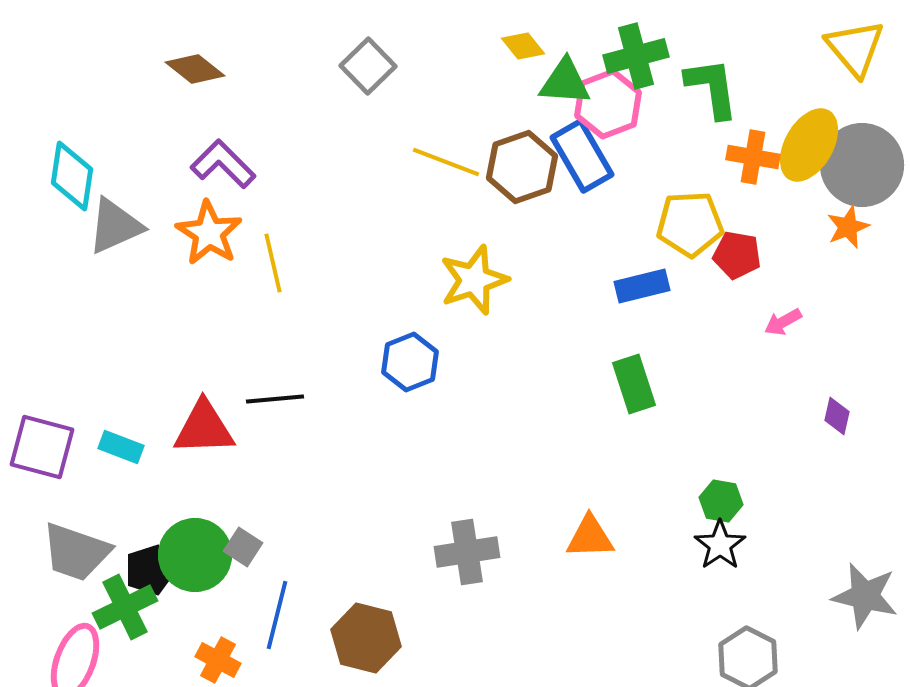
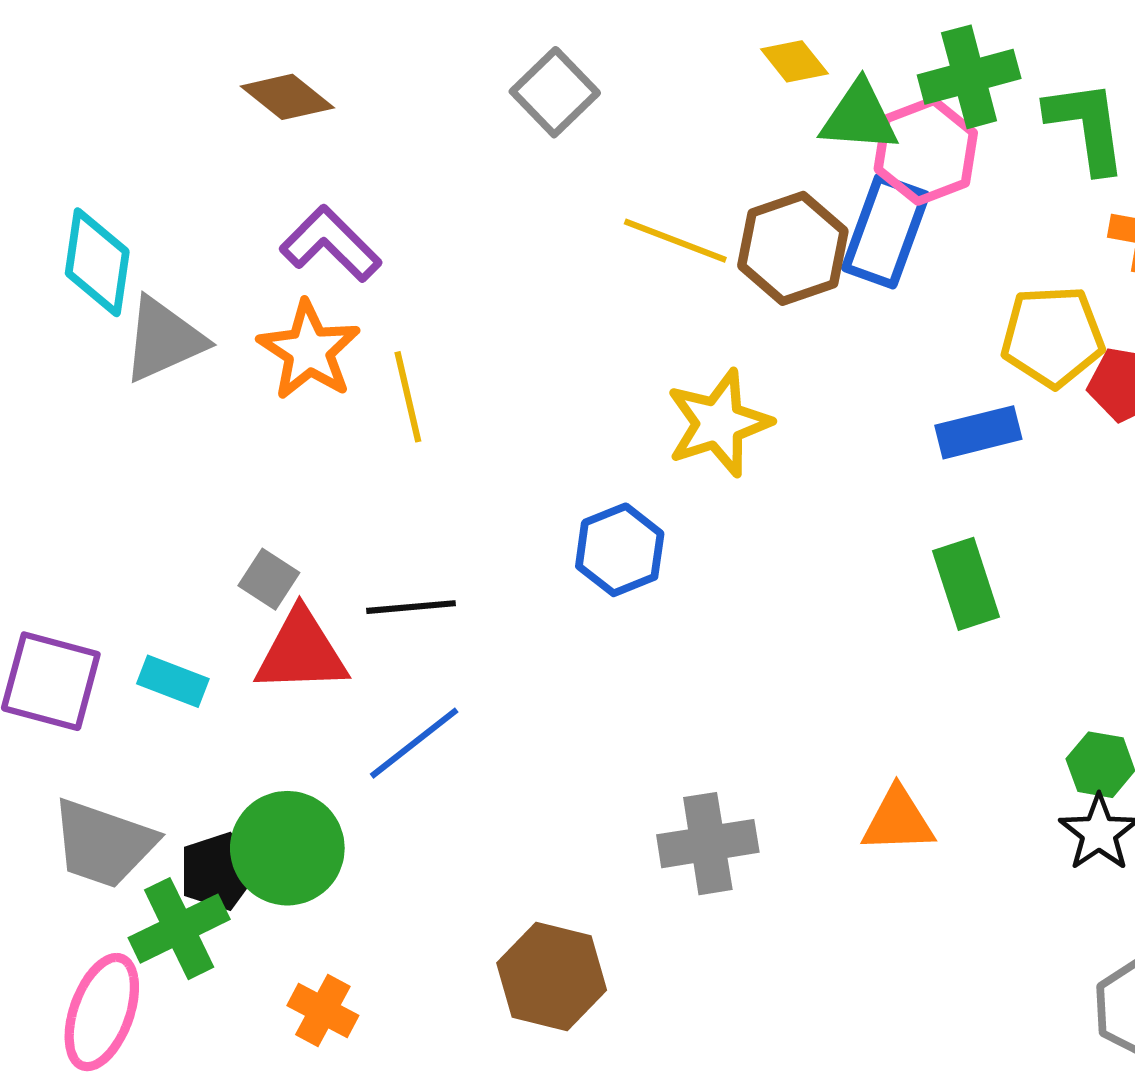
blue rectangle: (582, 156) -> (886, 231), turned 50
gray square: (243, 547) -> (269, 579), moved
blue line: (277, 615) -> (414, 743), moved, turned 38

